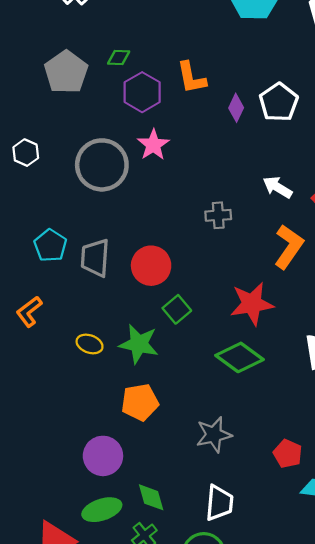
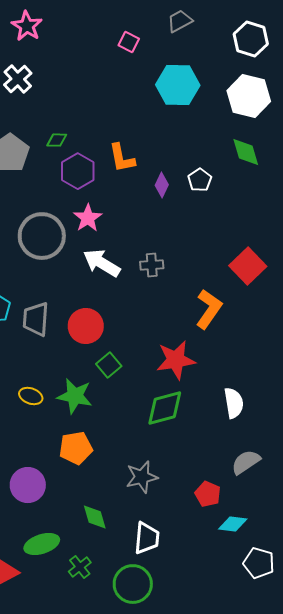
white pentagon: (279, 102) -> (200, 180), size x0.7
white arrow: (278, 187) -> (102, 263), moved, size x1.4
gray cross: (218, 215) -> (152, 265), moved
green diamond: (240, 357) -> (165, 408), turned -51
purple circle: (103, 456) -> (28, 485), moved
green diamond: (151, 497) -> (95, 517), moved

